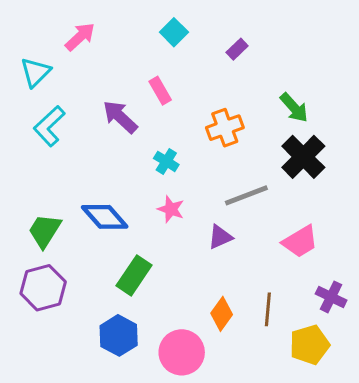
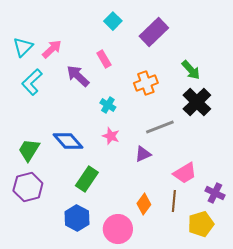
pink arrow: (80, 37) -> (52, 49), moved
purple rectangle: (237, 49) -> (154, 32), size x2.0
pink trapezoid: (300, 242) -> (185, 173), moved

